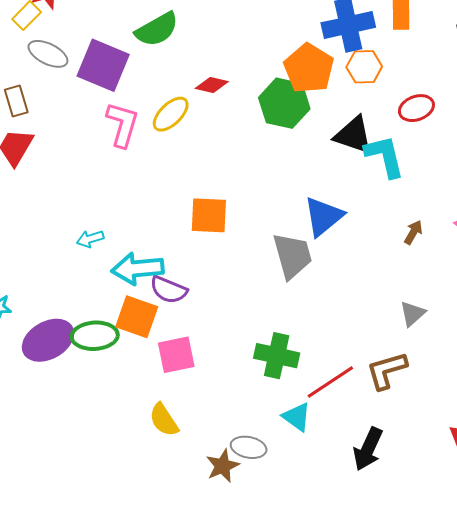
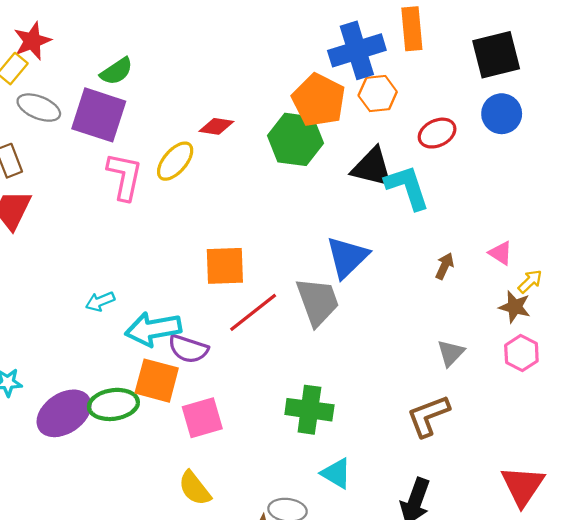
green semicircle: (157, 29) -> (117, 71), moved, size x0.7
red line: (330, 382) -> (253, 312), moved

